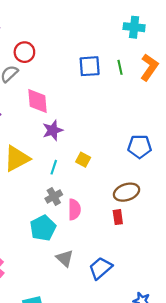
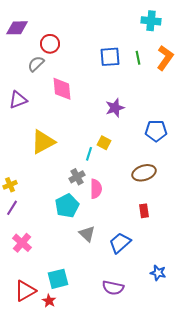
purple star: (53, 130) -> (115, 108), moved
cyan line: (54, 167) -> (89, 154), moved
red rectangle: (118, 217) -> (144, 211), moved

